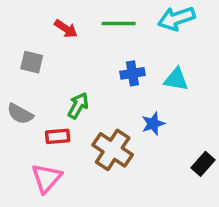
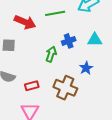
red arrow: (66, 29) -> (25, 22), size x1.5
green arrow: (78, 106) -> (51, 54), moved

